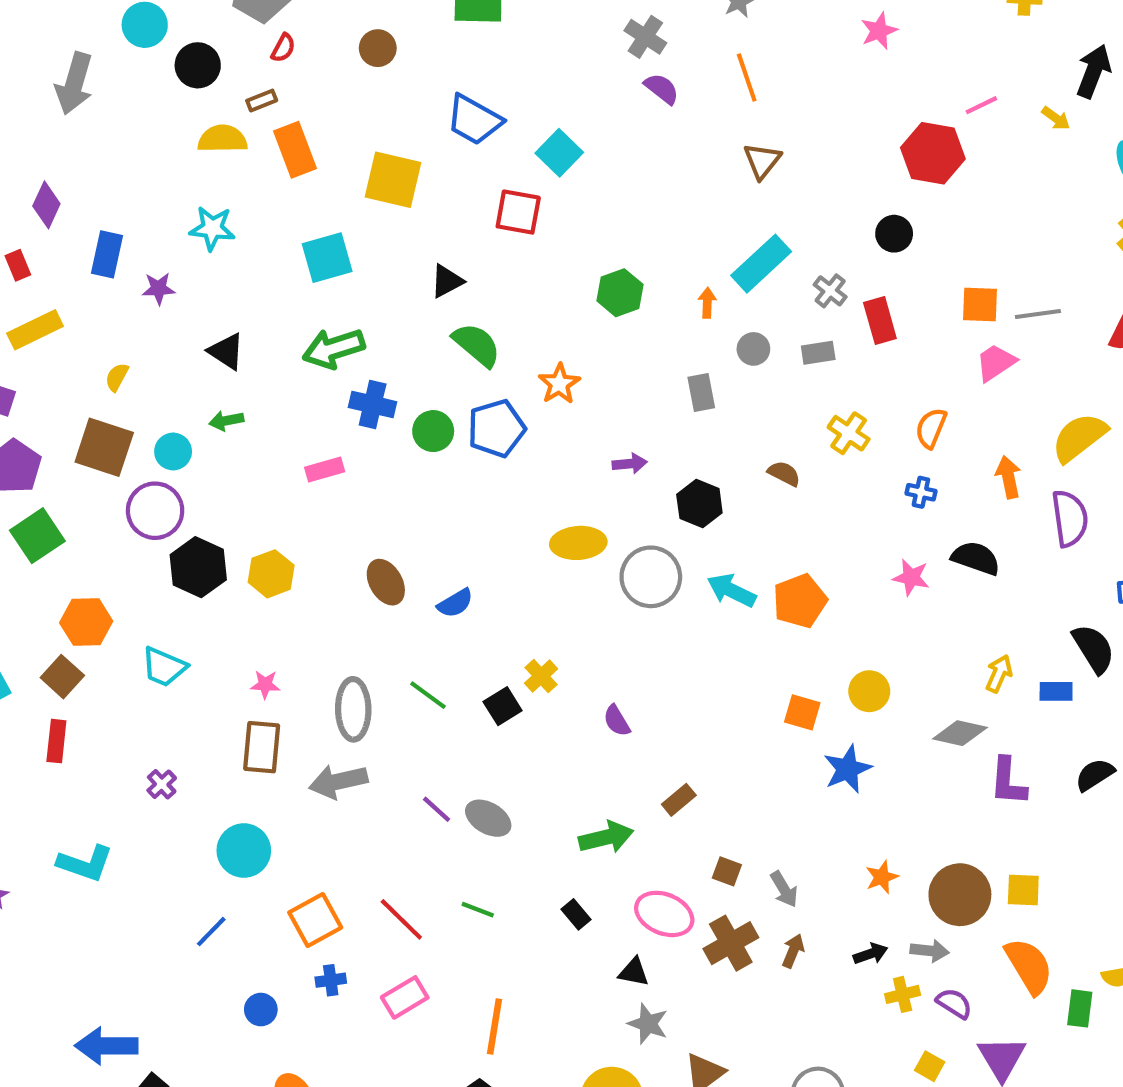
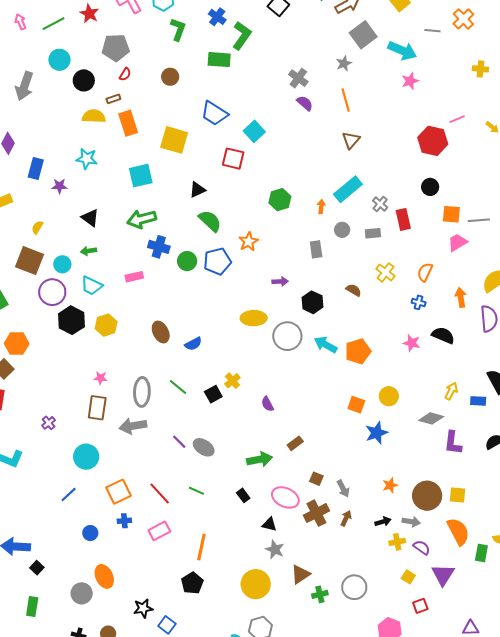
black circle: (894, 234) -> (430, 187), moved
cyan trapezoid: (164, 667) -> (92, 286), moved

